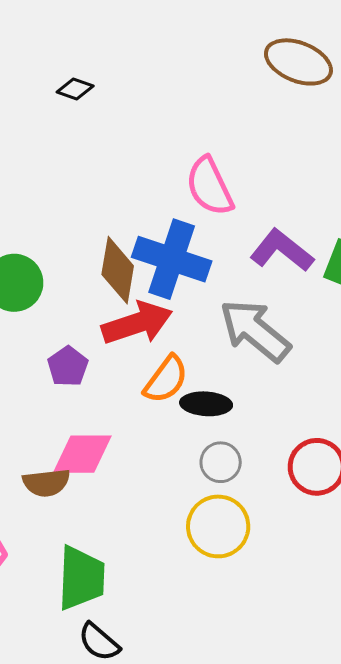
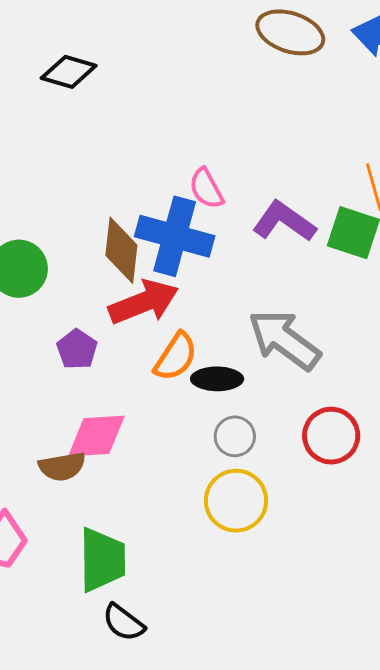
black diamond: (75, 89) -> (69, 72), size x1.5
pink semicircle: (209, 186) -> (206, 189), moved, size x0.7
gray arrow: (255, 331) -> (284, 340), moved

